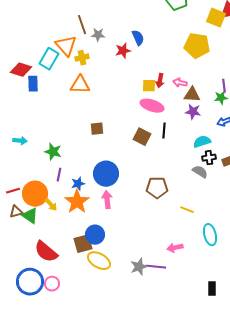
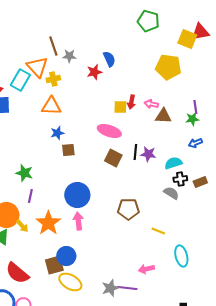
pink ellipse: (152, 106) -> (109, 131), moved
purple star: (193, 112) -> (148, 154), moved
blue star: (78, 184) -> (57, 133), moved

